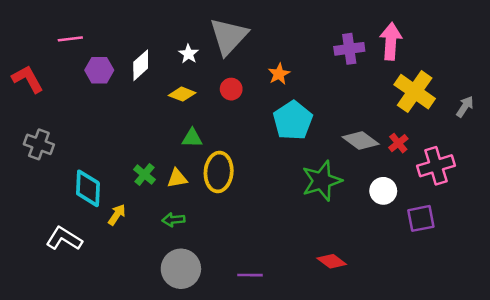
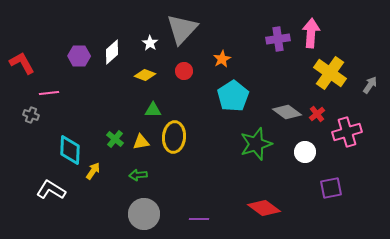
pink line: (70, 39) -> (49, 93), moved
gray cross: (39, 144) -> (31, 115), size x0.7
purple square: (421, 218) -> (331, 188), moved
red diamond: (332, 261) -> (264, 208), size x1.4

